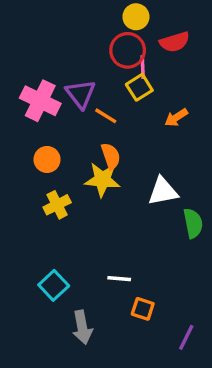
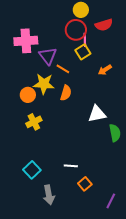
pink cross: (40, 101) -> (26, 41), moved, turned -30
orange semicircle: (111, 156) -> (66, 93), turned 35
yellow star: (102, 180) -> (44, 84), moved
orange square: (143, 309) -> (85, 184), turned 32

